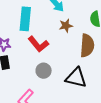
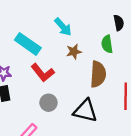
cyan rectangle: (25, 19) -> (28, 44), turned -60

